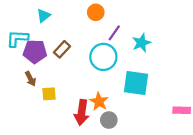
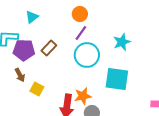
purple line: (114, 33) -> (81, 33), moved
yellow square: (49, 94) -> (37, 89), turned 32
orange star: (99, 102) -> (83, 96), turned 30

